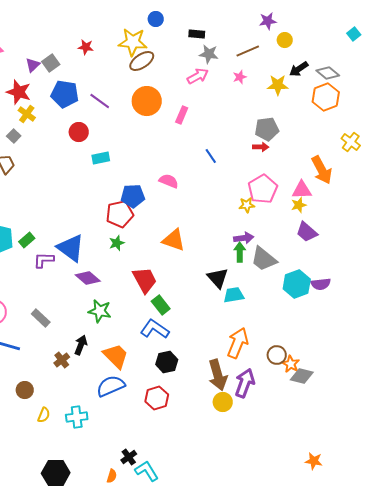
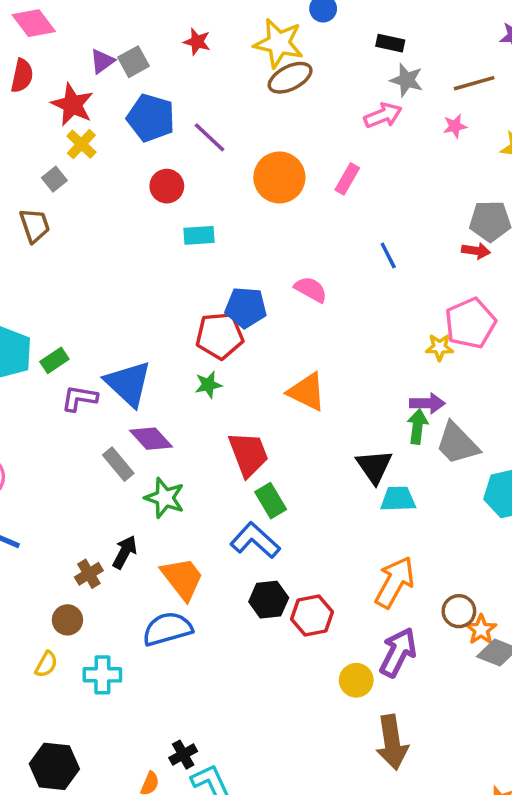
orange circle: (147, 101) -> (279, 177), moved
gray rectangle: (41, 318) -> (118, 464), moved
brown arrow: (218, 375) -> (392, 742), moved
brown circle: (25, 390) -> (67, 620), moved
red hexagon: (157, 398) -> (312, 616), moved

